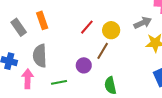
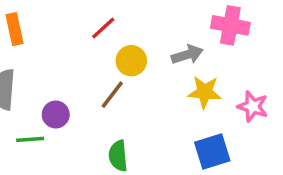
red line: (87, 27) -> (103, 28), moved
purple circle: (84, 65) -> (56, 115), moved

